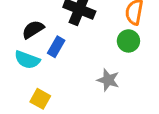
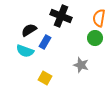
yellow square: (40, 99) -> (45, 78), moved

